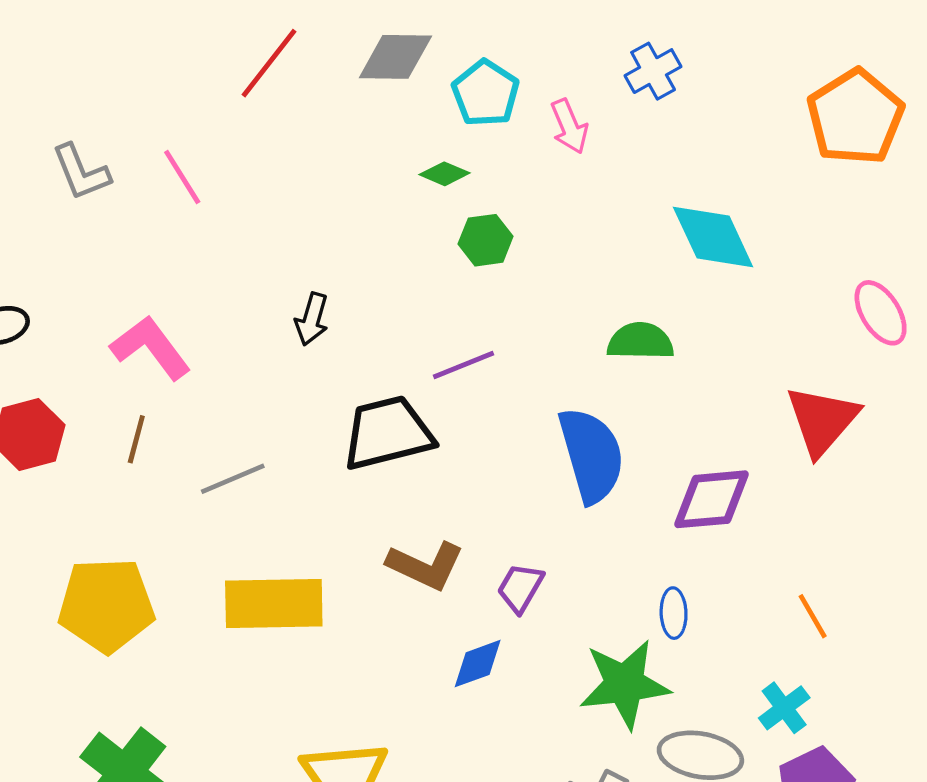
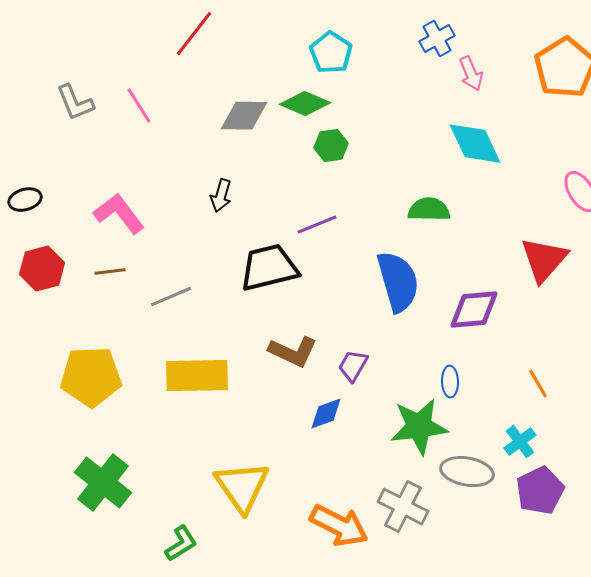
gray diamond: (395, 57) -> (244, 116), moved
pink arrow: (569, 126) -> (471, 74), moved
green diamond: (444, 174) -> (305, 104), size x1.6
brown line: (136, 439) -> (110, 272), turned 68

